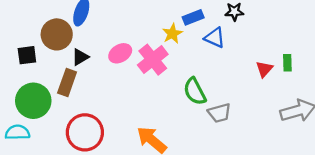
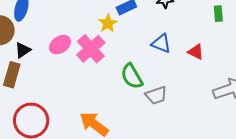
blue triangle: (215, 38) -> (161, 43), moved
green rectangle: (287, 63) -> (218, 14), moved
red triangle: (264, 69) -> (196, 52), turned -42

